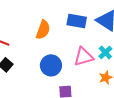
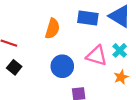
pink triangle: (84, 57) -> (97, 56), turned 35

